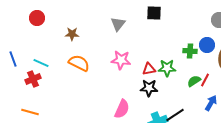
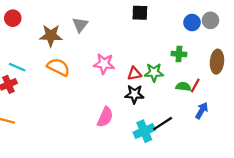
gray triangle: (118, 24) -> (80, 25), moved
brown star: (72, 34) -> (51, 36), size x1.5
blue circle: (207, 45) -> (192, 23), moved
green semicircle: (194, 81) -> (183, 87), turned 40

